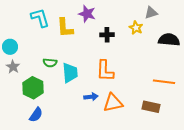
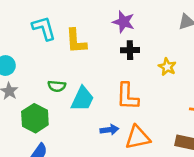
purple star: (87, 14) -> (124, 22), moved
yellow star: (136, 28) -> (167, 67), moved
cyan trapezoid: (70, 73) -> (82, 99), turned 30

